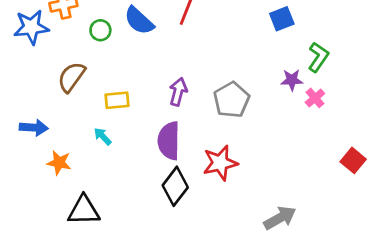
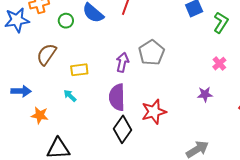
green L-shape: (318, 57) -> (221, 23), moved
purple star: (292, 80) -> (205, 94), moved
gray pentagon: (232, 100) -> (152, 53), moved

